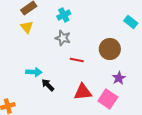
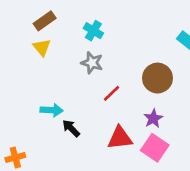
cyan cross: (64, 15) -> (93, 31), turned -32
red line: (77, 60) -> (112, 93), turned -56
purple star: (119, 78) -> (153, 118), moved

